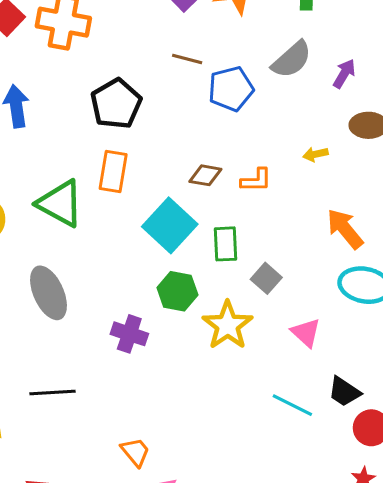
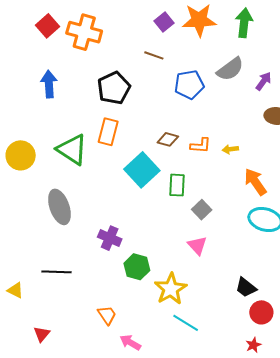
brown line: (187, 59) -> (154, 55), moved
yellow arrow: (315, 154) -> (230, 149), moved
green hexagon: (177, 291) -> (137, 267), moved
yellow star: (227, 325) -> (171, 289), moved
pink triangle: (306, 333) -> (197, 245), moved
cyan line: (292, 405) -> (186, 323), moved

